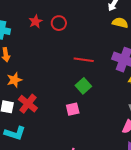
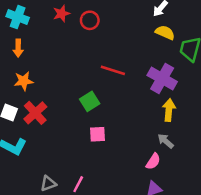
green square: (83, 86) -> (90, 101), moved
pink square: (73, 109) -> (98, 134), moved

